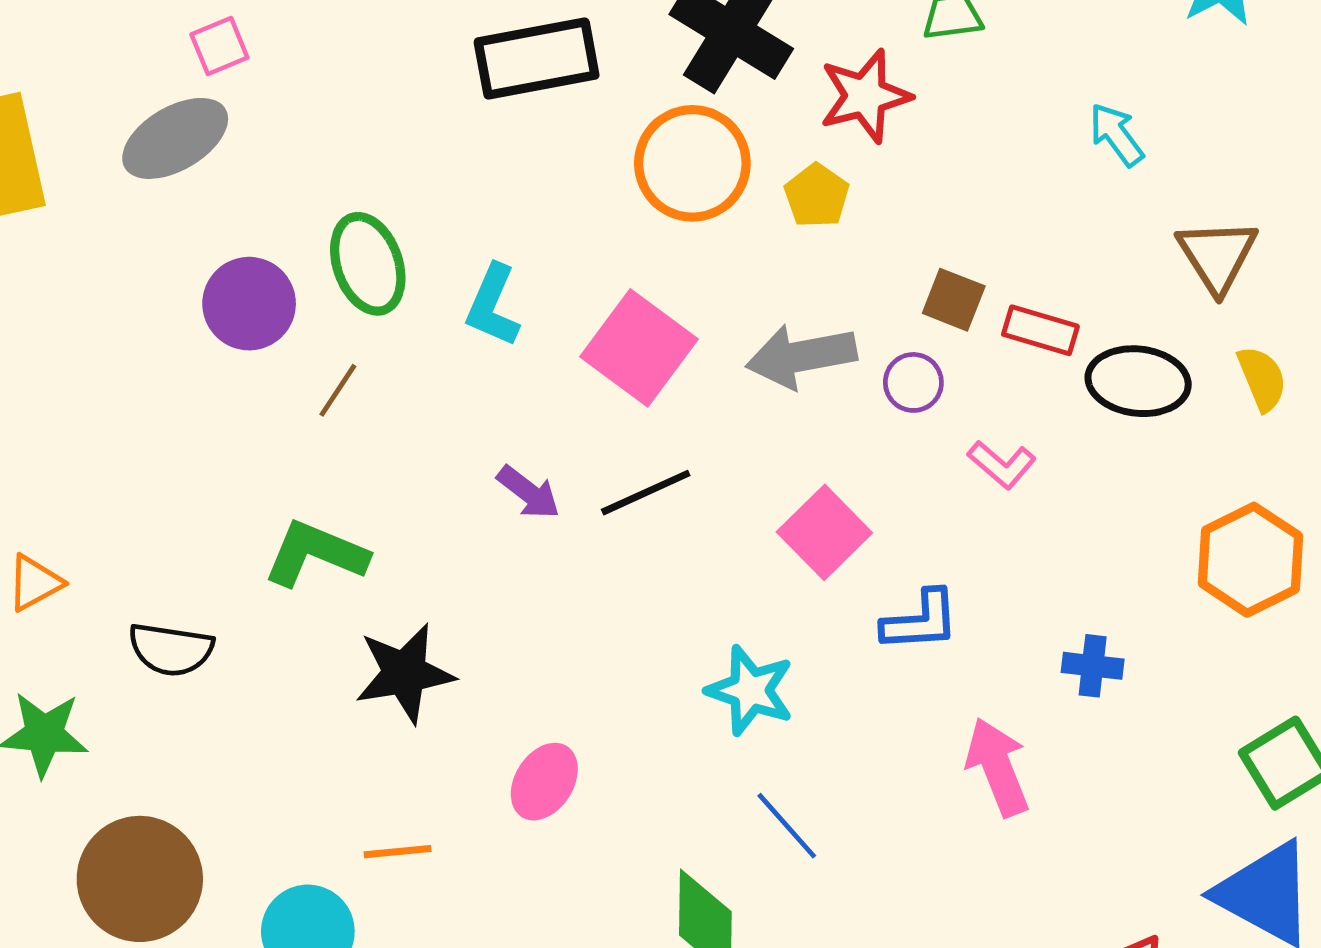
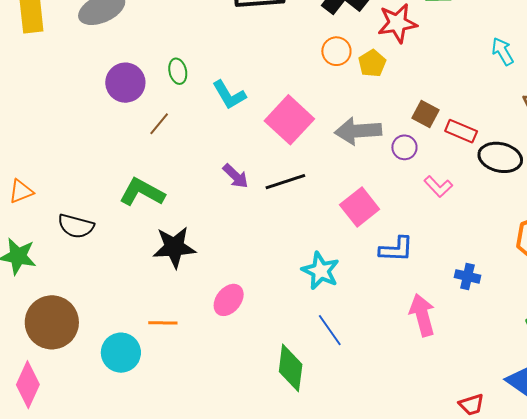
orange circle: (692, 163) -> (336, 51), moved, size x0.6
green ellipse: (368, 264) -> (178, 71), size x0.6
cyan L-shape: (493, 306) -> (229, 95), turned -60

